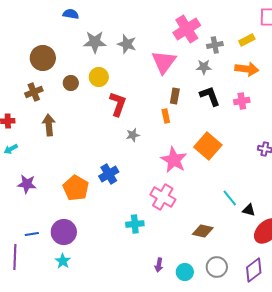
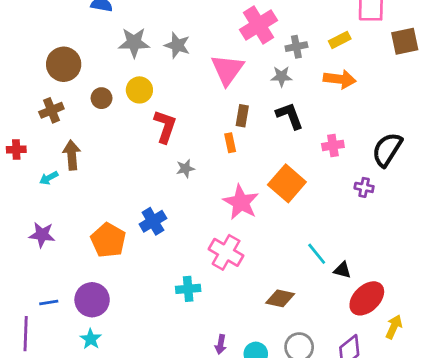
pink cross: (242, 101) -> (333, 145), moved
cyan arrow: (11, 149) -> (49, 178), moved

